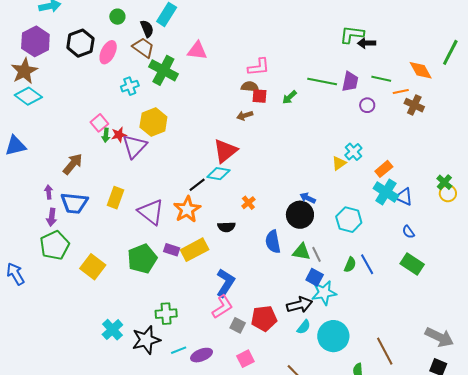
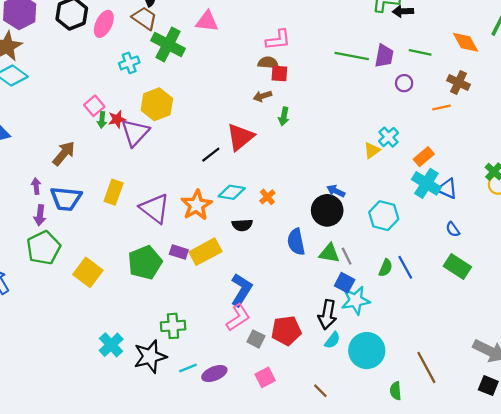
orange line: (401, 91) -> (442, 107), moved
green arrow: (289, 97) -> (284, 116), moved, turned -35
cyan diamond: (218, 174) -> (232, 192), moved
black line: (197, 185) -> (211, 155), moved
black arrow: (300, 305) -> (327, 315), turned 115

